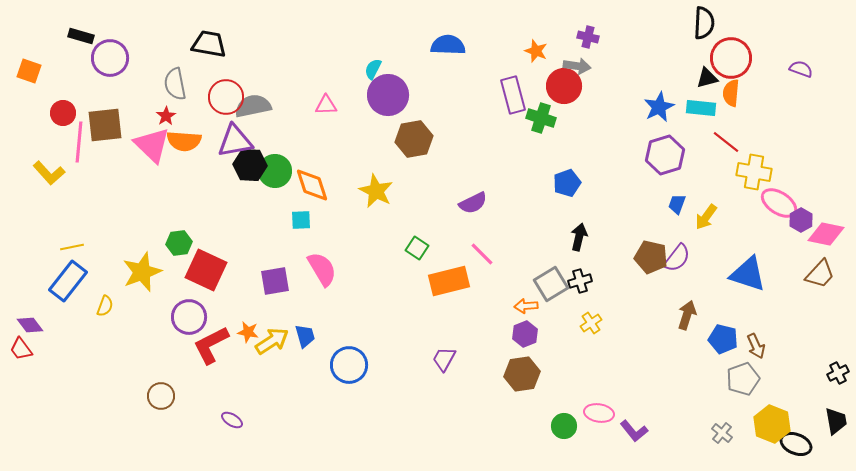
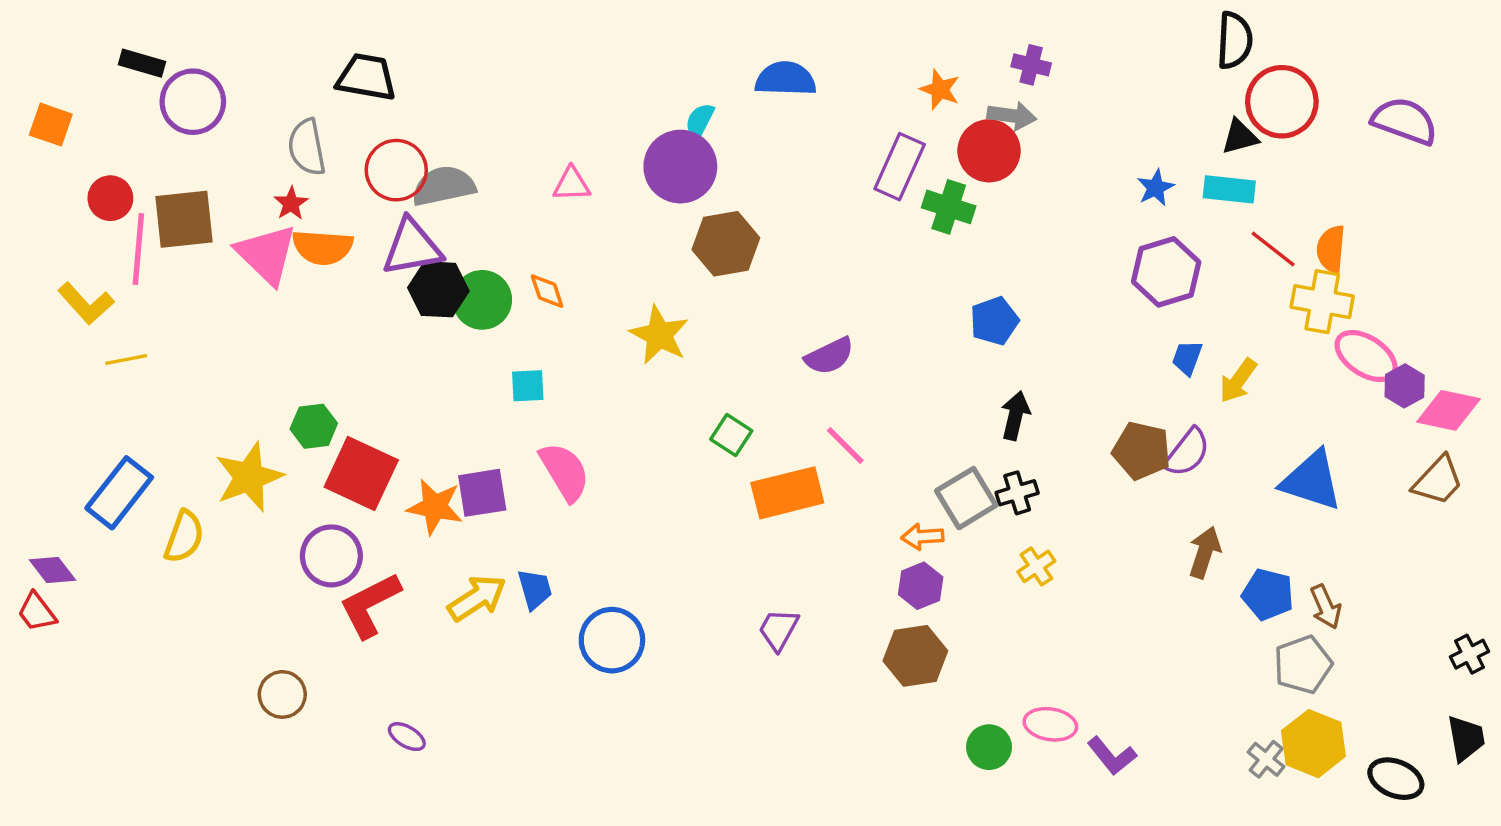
cyan semicircle: (373, 69) -> (700, 121), moved
purple semicircle: (801, 69) -> (1405, 121), size x1.6
orange semicircle: (731, 93) -> (1331, 249), moved
purple rectangle: (513, 95) -> (900, 167), turned 39
blue star: (659, 107) -> (1156, 188), size x0.7
orange diamond: (312, 185) -> (547, 291), moved, size x0.6
yellow line: (72, 247) -> (126, 360), moved
yellow semicircle: (105, 306) -> (184, 537), size x1.4
orange star: (248, 332) -> (435, 507), moved, size x1.5
yellow hexagon: (772, 424) -> (1313, 744), moved

